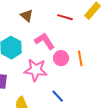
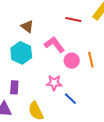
brown triangle: (27, 16) -> (27, 26), moved
pink star: (36, 70) -> (54, 83), moved, size x0.7

